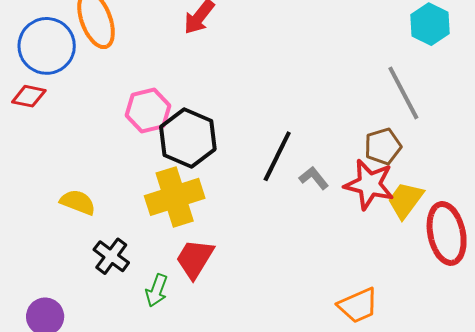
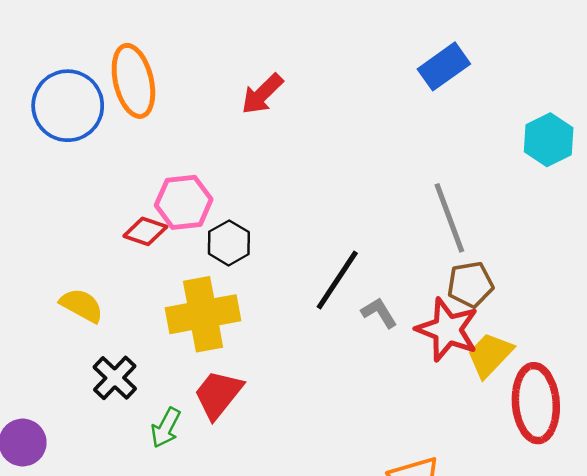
gray line: (403, 93) -> (449, 218), moved
red diamond: (29, 96) -> (145, 231), moved
black hexagon: (188, 138) -> (229, 243), size x0.6

